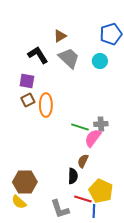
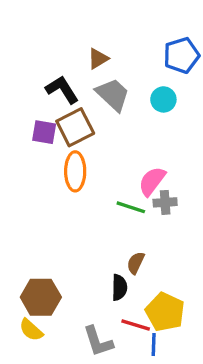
brown square: (28, 100) -> (75, 127), moved, size x1.6
pink semicircle: (93, 138) -> (152, 181), moved

